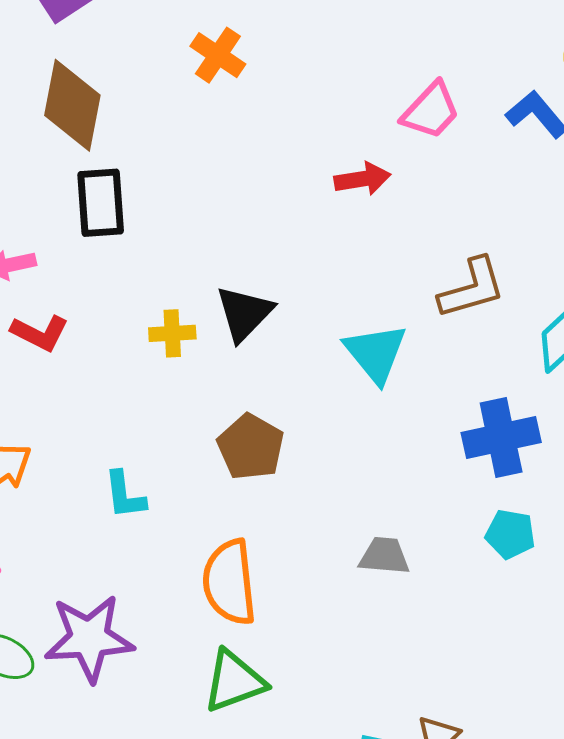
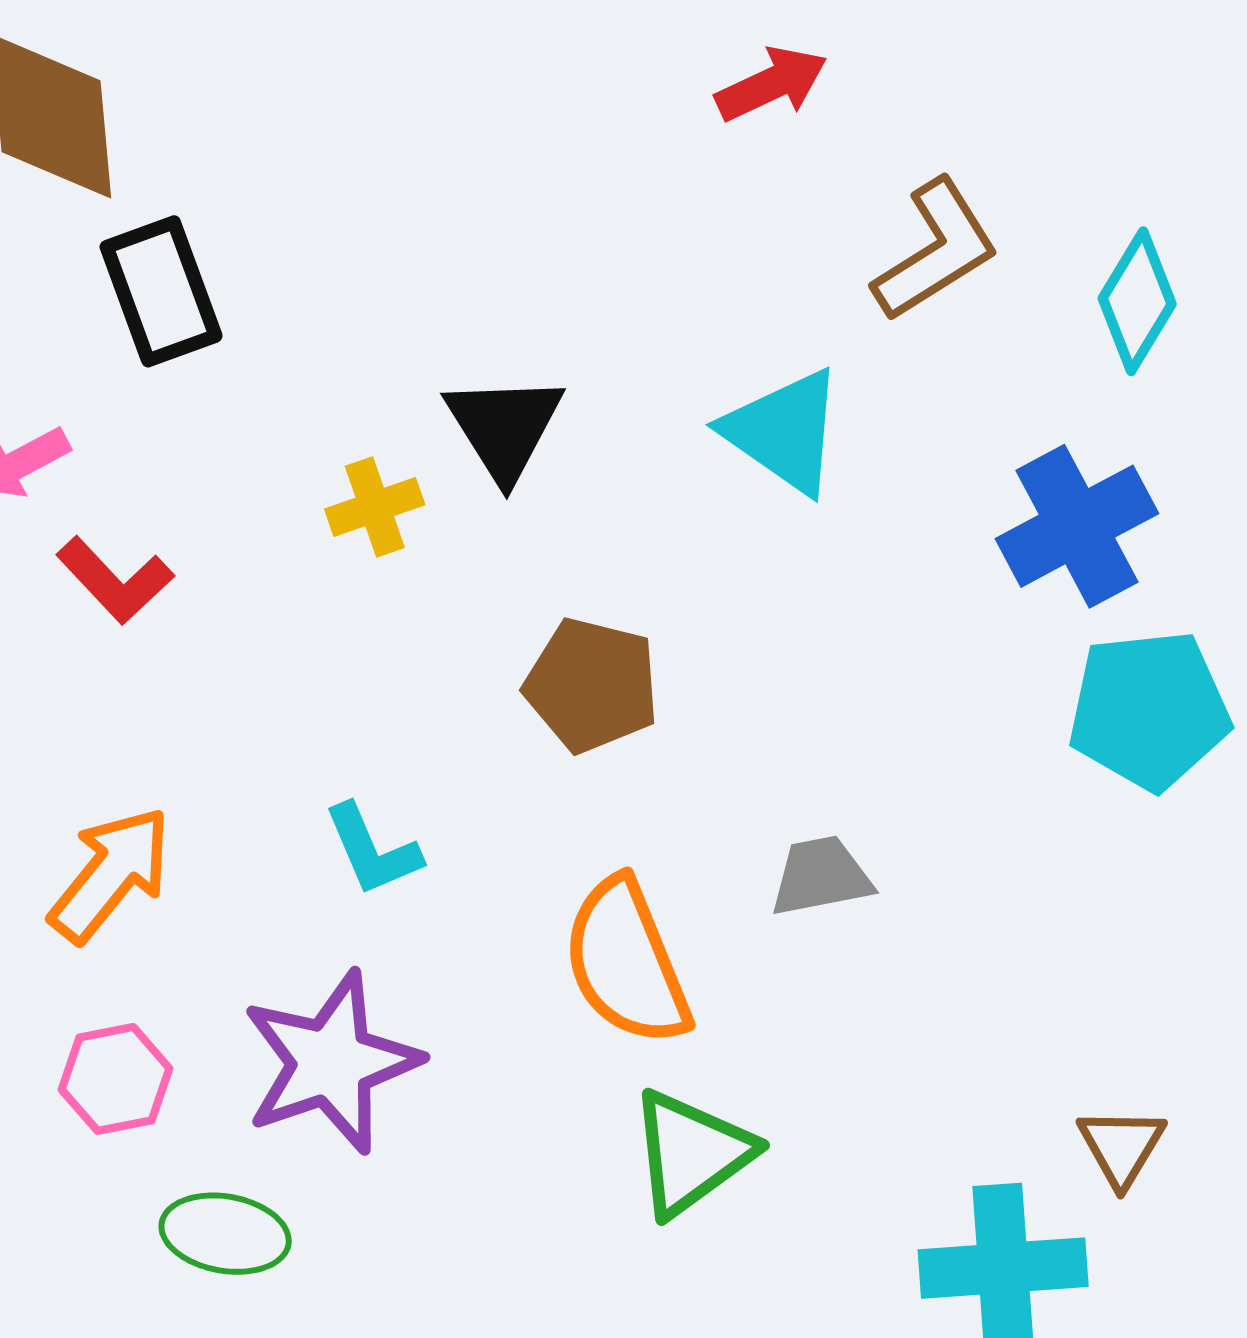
red arrow: (362, 179) -> (771, 84), moved
red L-shape: (40, 333) -> (115, 580), turned 36
cyan pentagon: (510, 534) -> (1149, 710), size x1.6
gray trapezoid: (384, 556) -> (821, 876), moved
purple star: (89, 638) -> (331, 1062), moved

